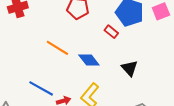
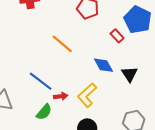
blue diamond: (89, 60) -> (104, 65), moved

